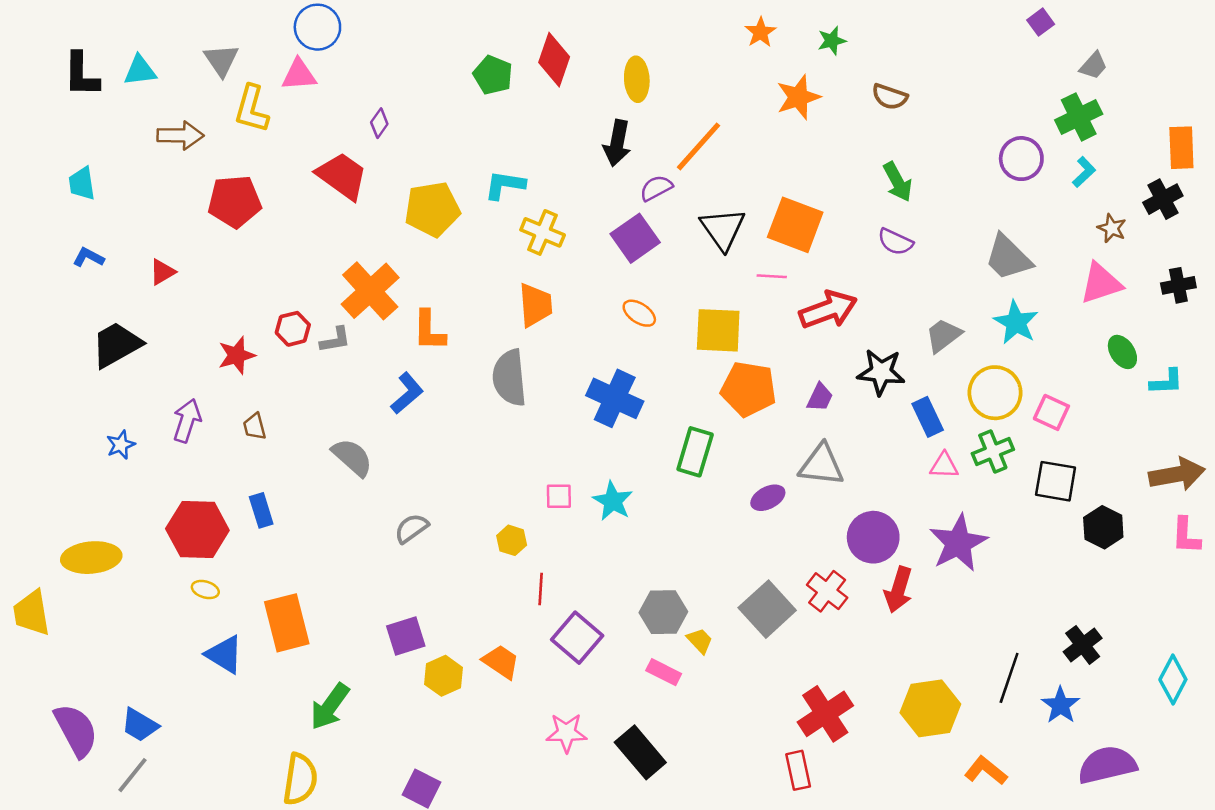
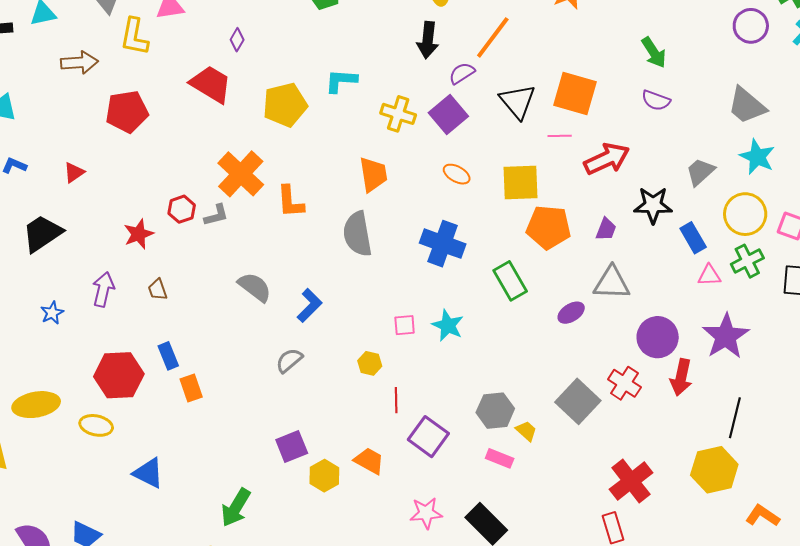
yellow cross: (543, 232) -> (398, 114), moved
blue L-shape: (407, 393) -> (309, 305), moved
green rectangle: (695, 452) -> (510, 281), turned -42
gray semicircle: (352, 457) -> (255, 287), moved
yellow ellipse: (205, 589) -> (96, 425), moved, size x1.5
orange rectangle: (287, 623) -> (191, 388), moved, size x0.6
black line: (1009, 678) -> (735, 418), moved

